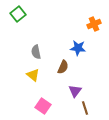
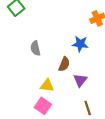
yellow triangle: (33, 75) -> (47, 86), moved, turned -32
purple triangle: (75, 91) -> (80, 80), moved

